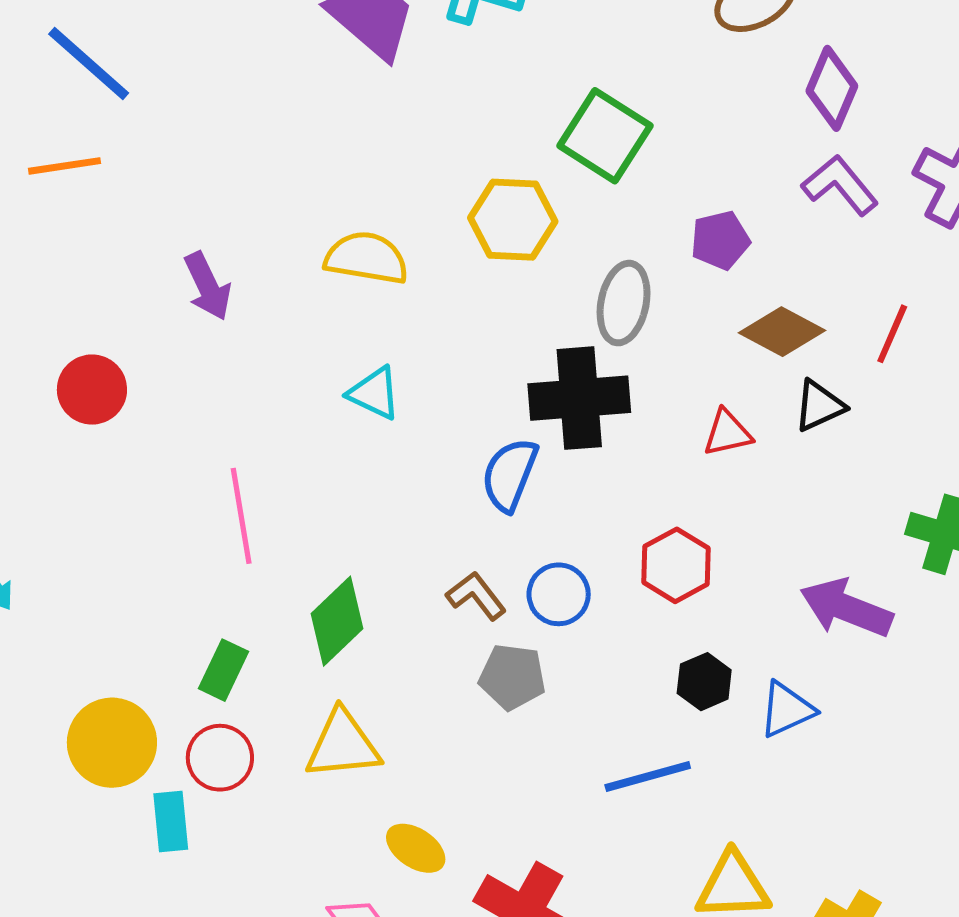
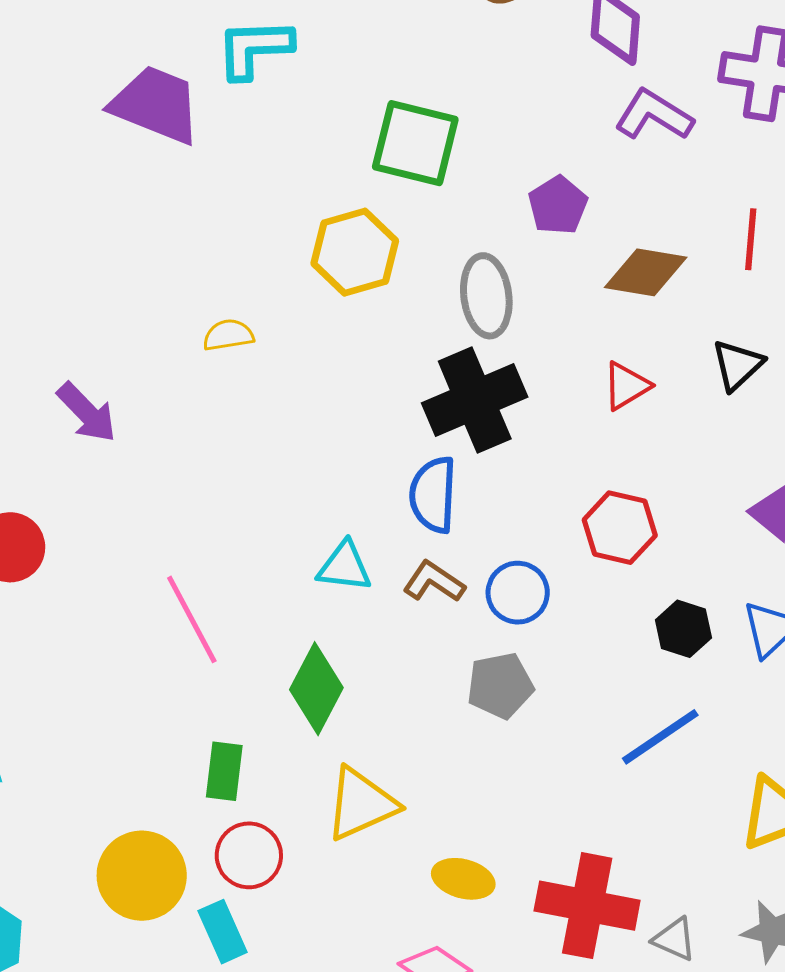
yellow semicircle: (366, 258) -> (228, 335), size x0.6
cyan triangle: (374, 393) -> (344, 567), moved
black triangle: (819, 406) -> (737, 365), moved
brown L-shape: (476, 596) -> (434, 582), moved

